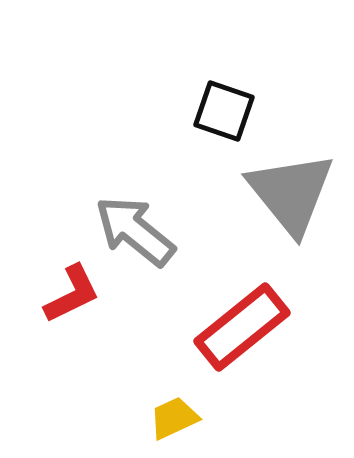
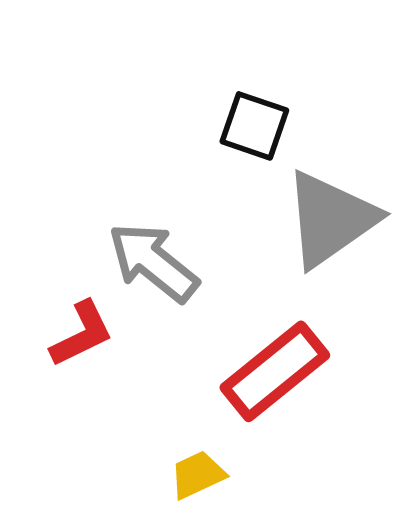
gray triangle: (291, 193) -> (331, 219), turned 34

